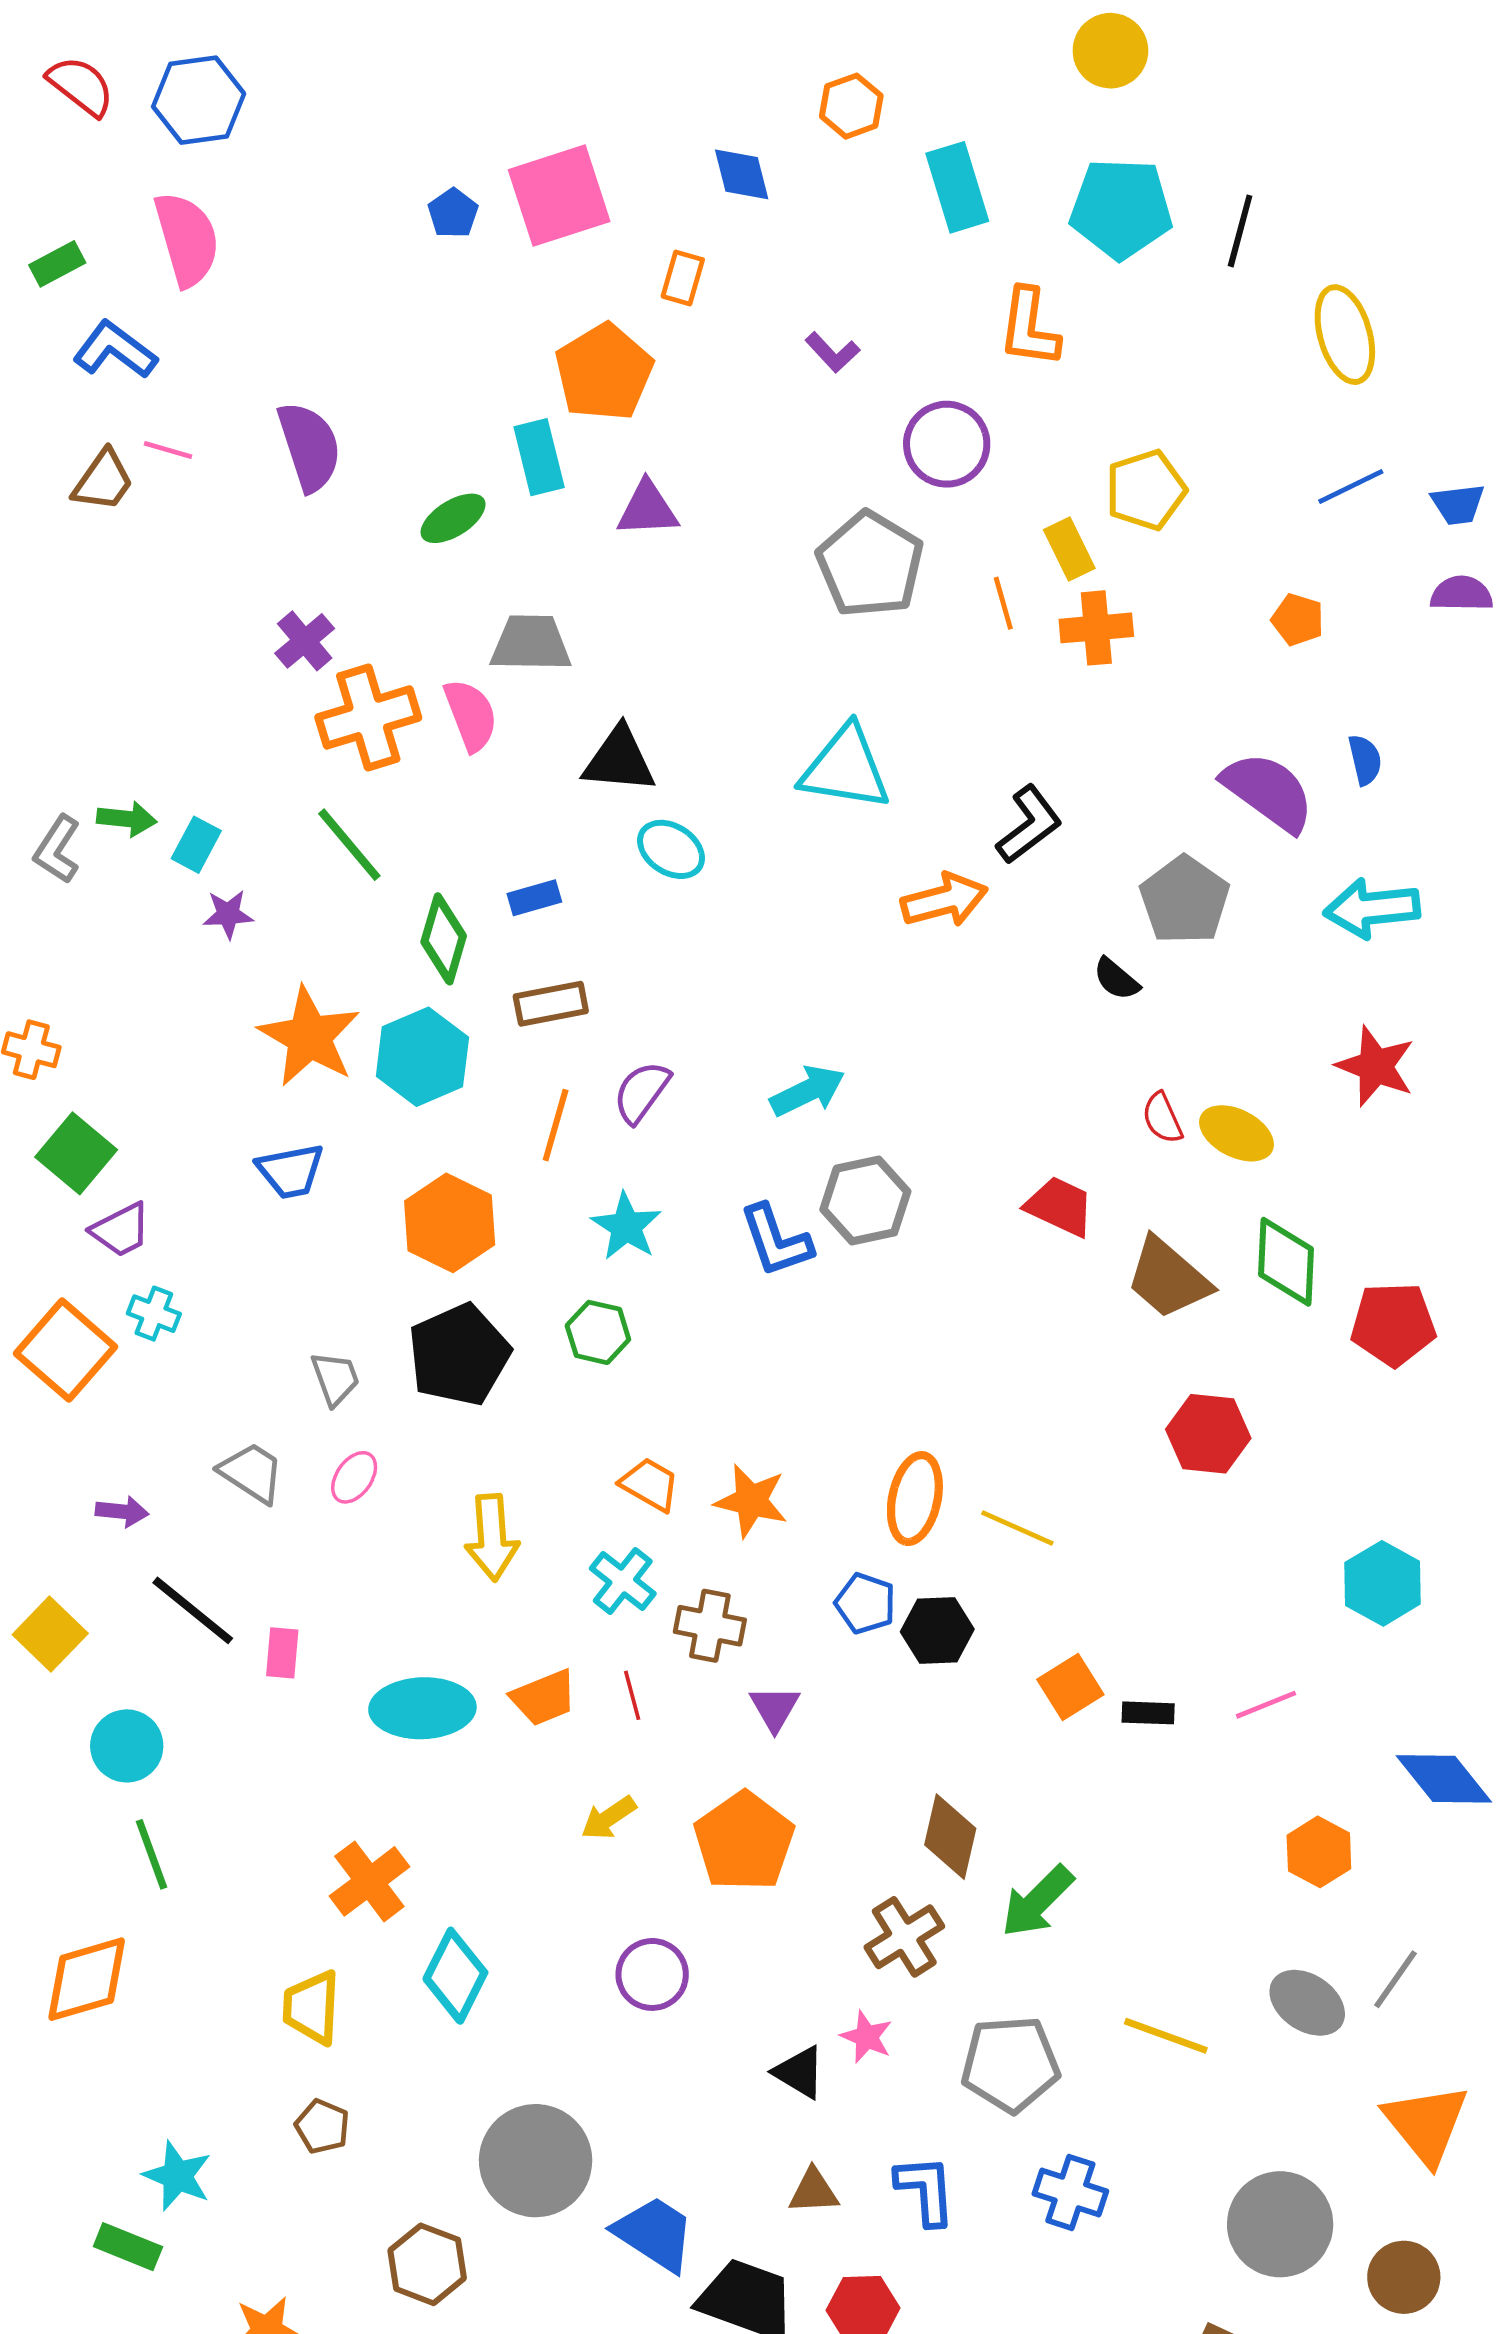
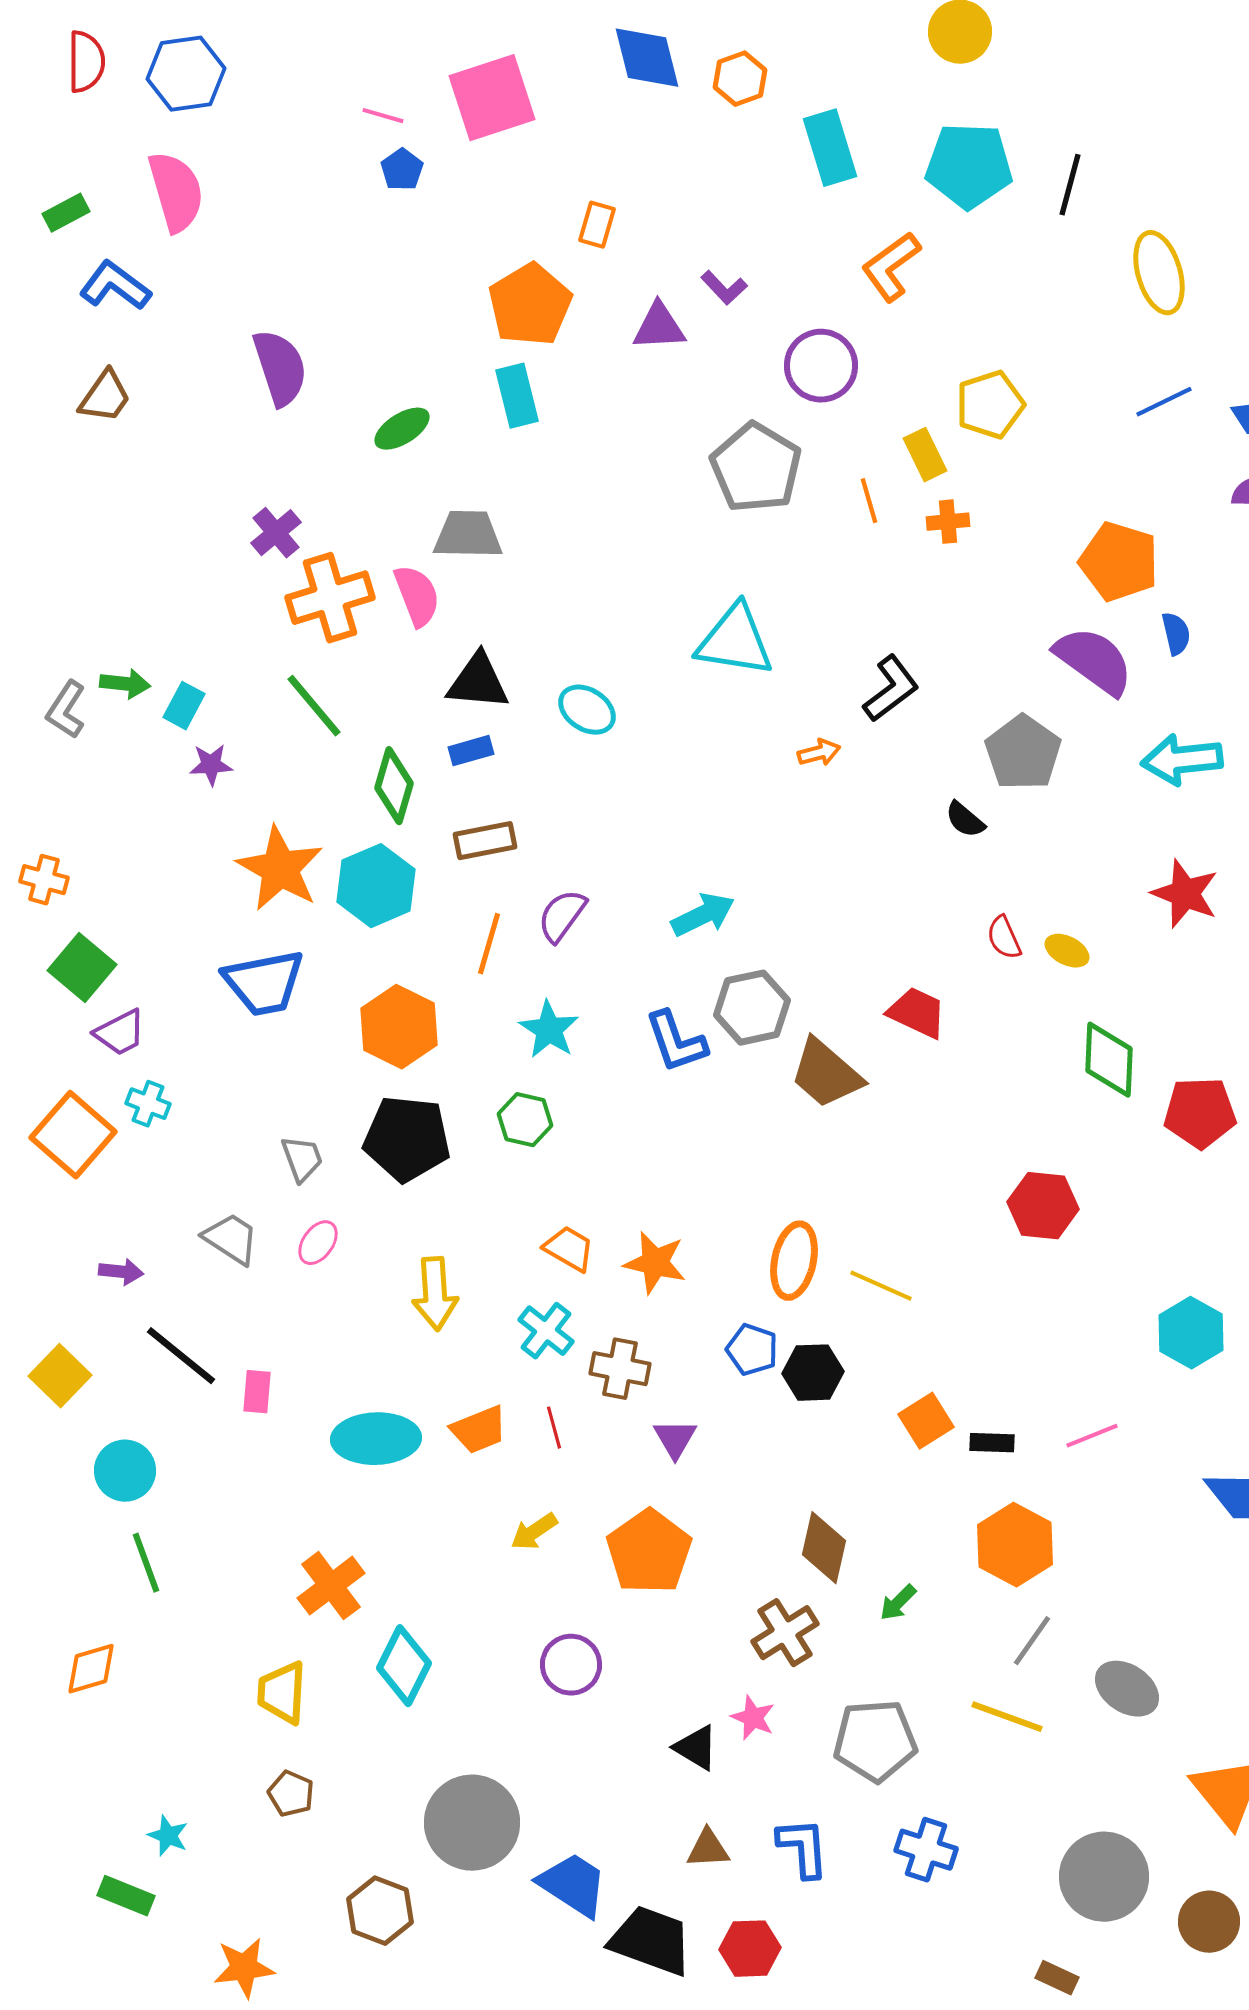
red semicircle: (81, 86) -> (86, 62), turned 52
blue diamond: (742, 174) -> (647, 58), moved, size x1.4
pink square: (559, 196) -> (492, 98), moved
orange L-shape: (1029, 328) -> (891, 267), turned 46
pink line: (168, 450) -> (383, 116), moved
cyan rectangle: (539, 457) -> (517, 396), moved
purple triangle: (647, 509) -> (659, 327), moved
orange pentagon: (1298, 620) -> (1119, 562), moved, size x1.8
orange cross: (1096, 628) -> (948, 522), size x0.7
black triangle: (619, 760) -> (478, 682), moved
orange arrow: (944, 900) -> (819, 753), size x0.6
yellow ellipse: (1237, 1133) -> (1067, 951), size x0.7
blue trapezoid: (290, 1171) -> (264, 983), size x1.4
brown trapezoid: (1168, 1278) -> (826, 1074), moved
black pentagon: (459, 1355) -> (407, 1139), turned 30
orange hexagon: (1319, 1852) -> (1015, 1545), moved, size x1.4
green arrow: (1037, 1901) -> (898, 1603), size x0.6
orange diamond: (87, 1979) -> (91, 1669), size x0.7
gray line: (1396, 1979) -> (1032, 1641), moved
cyan star: (177, 2176) -> (168, 1836), size x0.7

